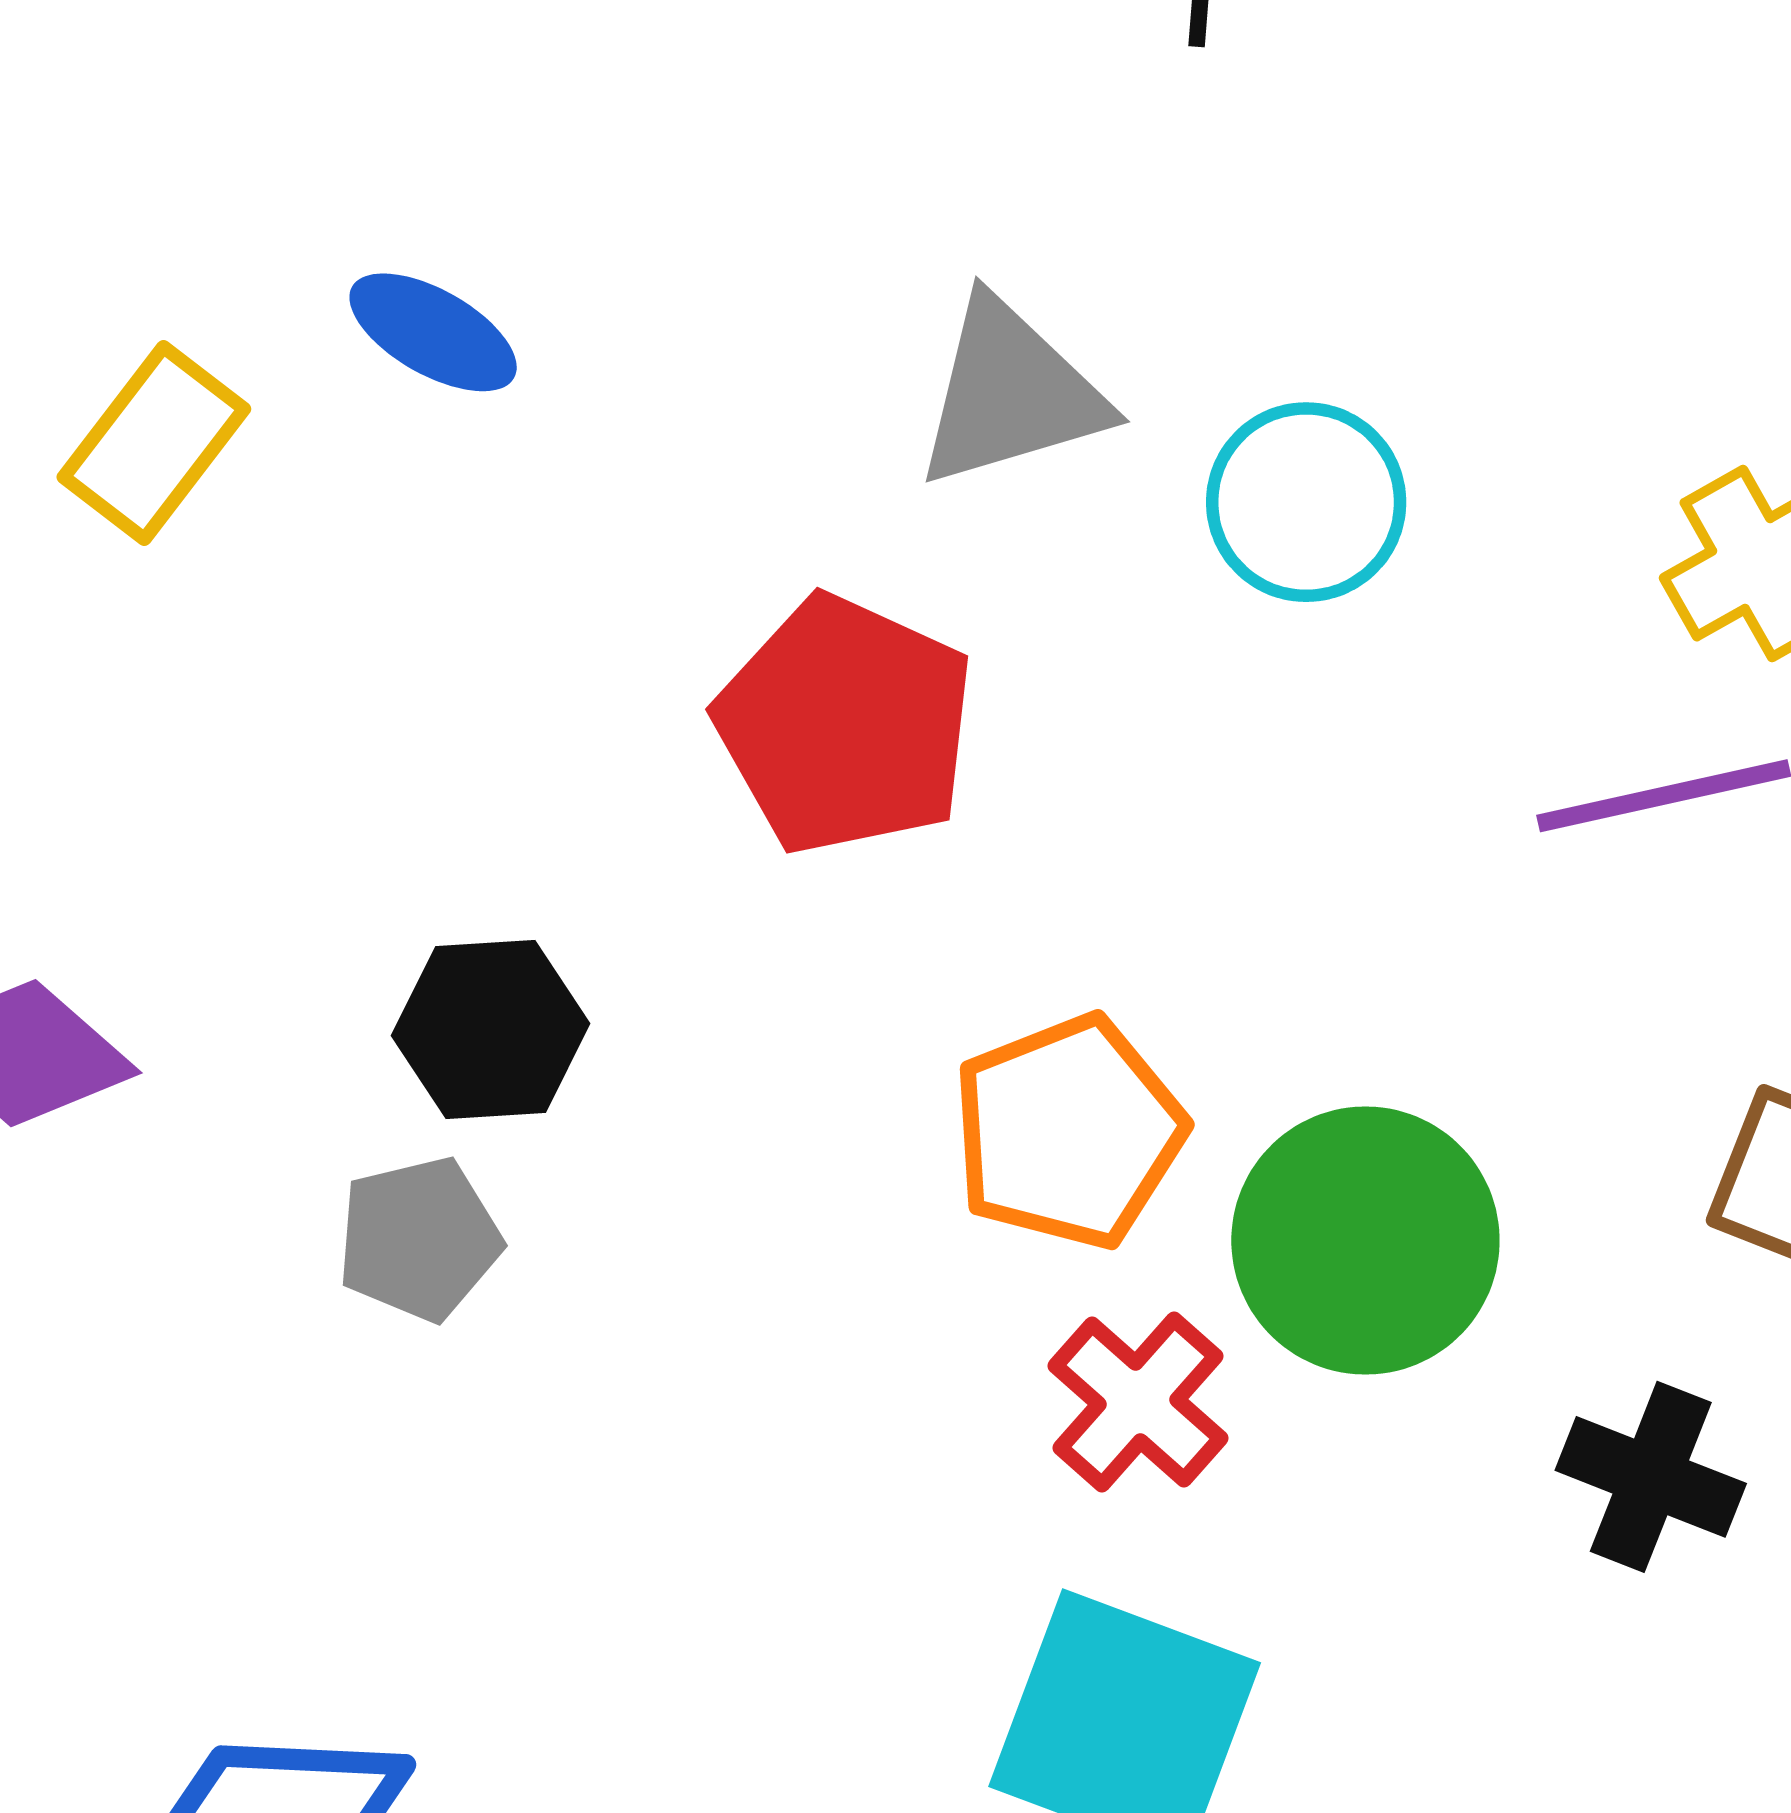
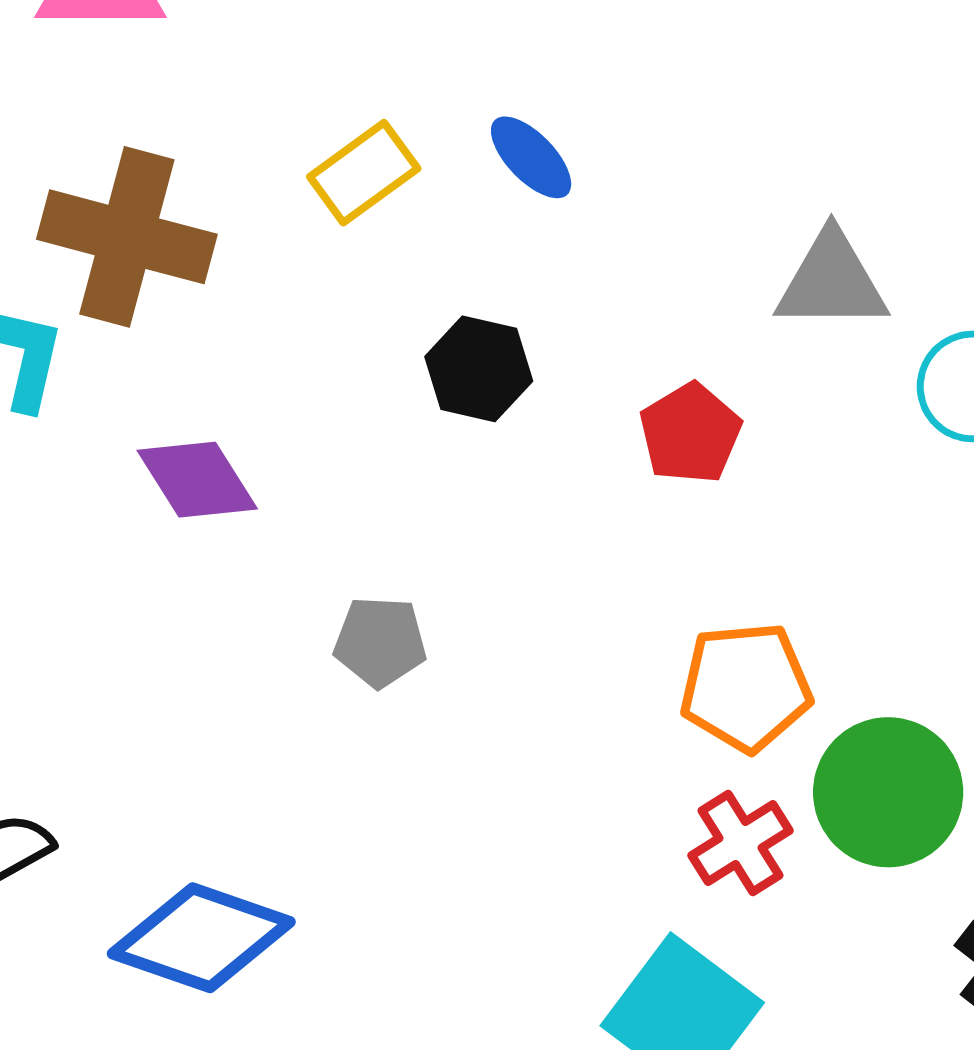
red pentagon: (845, 725) -> (690, 433), size x0.7
black hexagon: (491, 1029) -> (479, 369), moved

